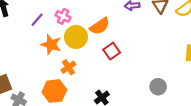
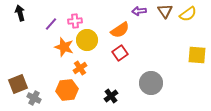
pink cross: (63, 16) -> (75, 21), turned -32
orange semicircle: (100, 26) -> (120, 30), moved
gray circle: (158, 87) -> (151, 83), moved, size x1.5

